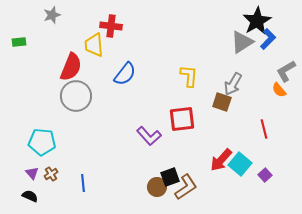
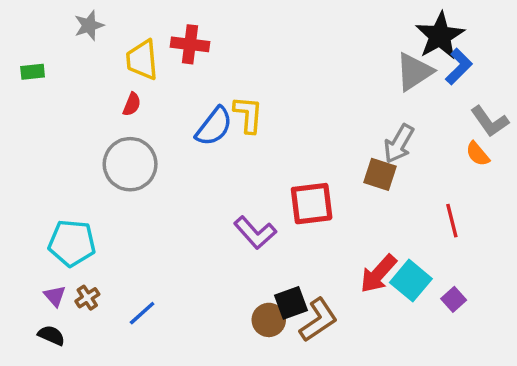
yellow trapezoid: (94, 45) -> (142, 60), moved
red semicircle: (71, 67) -> (132, 104), moved, size x0.5
gray L-shape: (286, 71) -> (490, 121), turned -95
yellow L-shape: (189, 76) -> (248, 115), moved
blue line: (83, 183) -> (142, 313), turned 54

